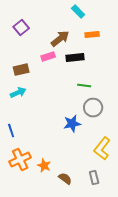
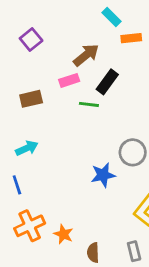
orange rectangle: (92, 35) -> (131, 38), moved
black rectangle: (75, 58) -> (107, 82), turned -48
green line: (84, 86) -> (89, 104), moved
cyan arrow: (18, 93) -> (27, 148), moved
brown semicircle: (65, 179) -> (93, 253), turned -128

